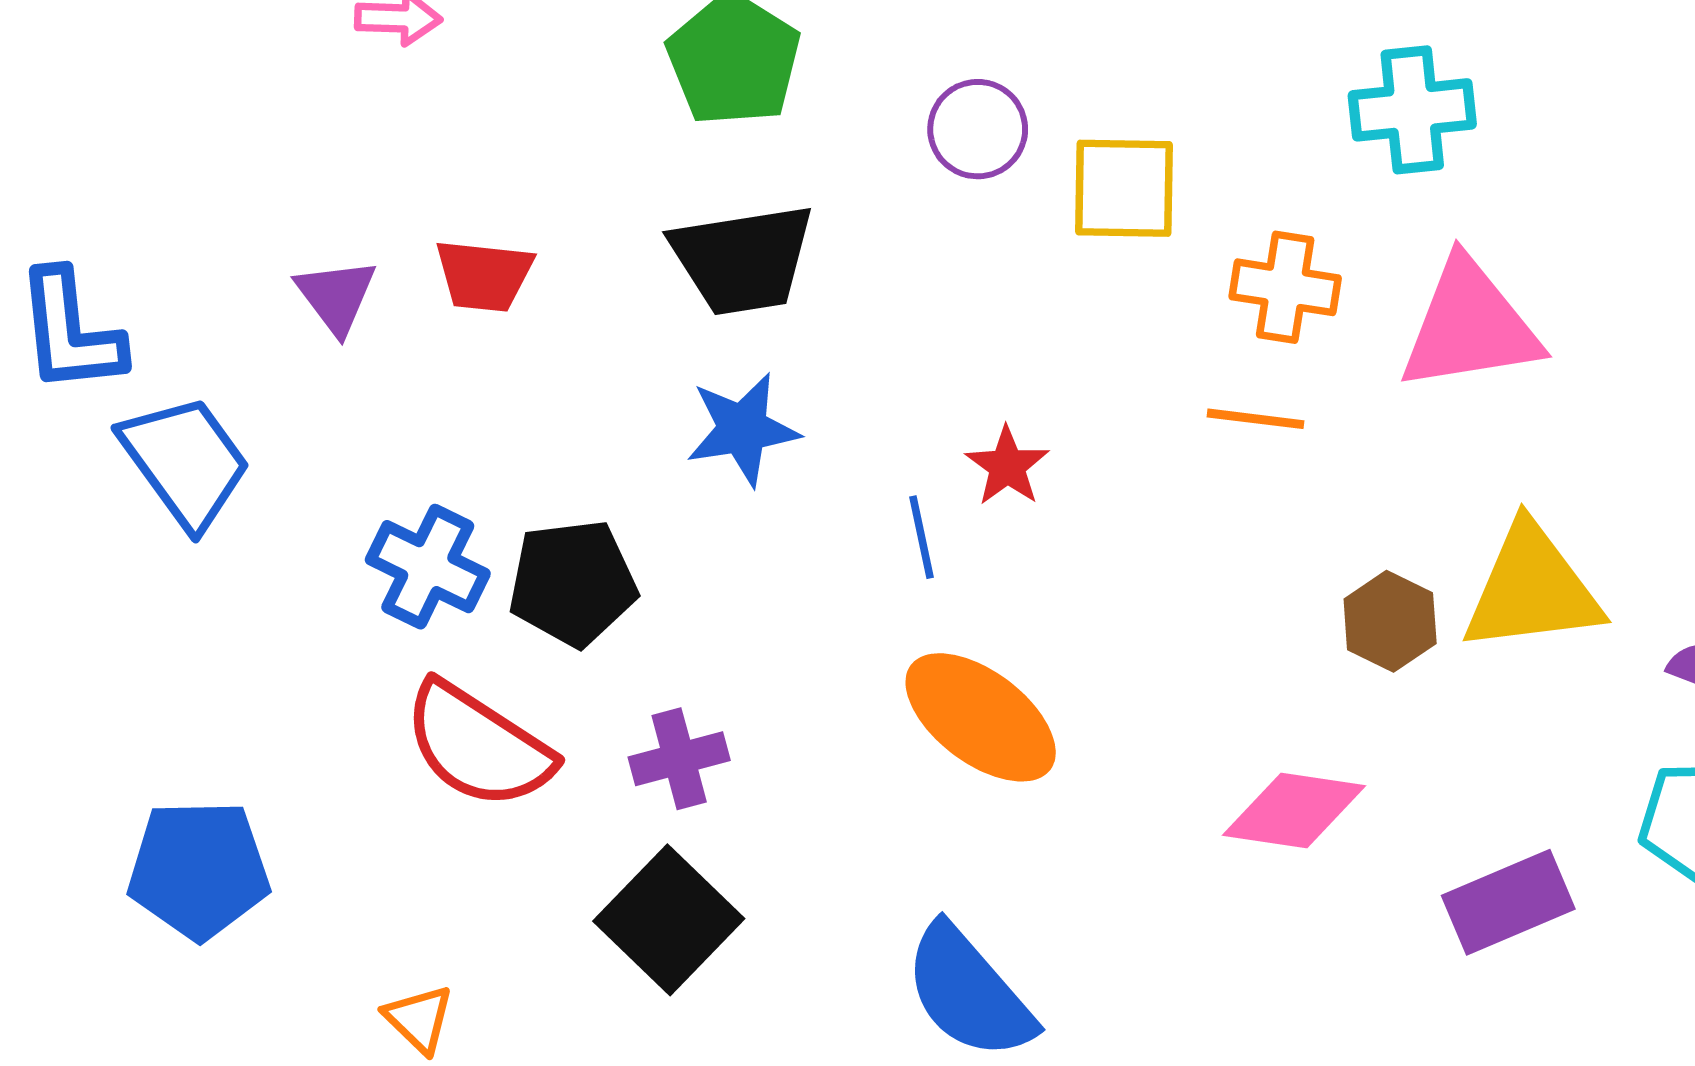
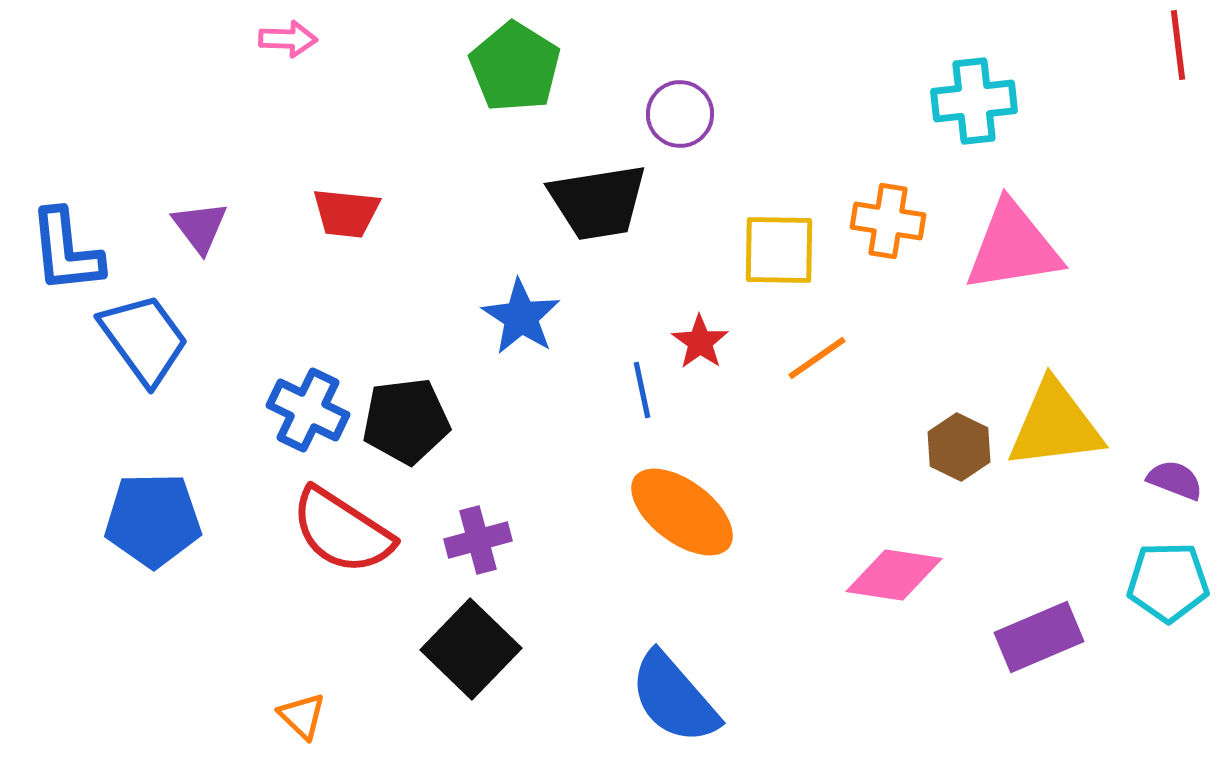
yellow square: (1124, 188) -> (779, 250), moved
black trapezoid: (743, 259) -> (598, 202), moved
purple triangle: (336, 296) -> (200, 227), moved
orange line: (1256, 419) -> (817, 358), moved, turned -42
blue star: (743, 429) -> (521, 317), turned -30
blue pentagon: (199, 870) -> (153, 520), moved

